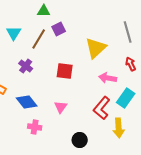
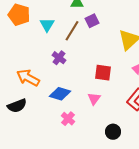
red square: (65, 71) -> (103, 73), moved
blue diamond: (27, 102) -> (60, 94), turned -35
pink cross: (35, 127) -> (68, 119), turned 32

